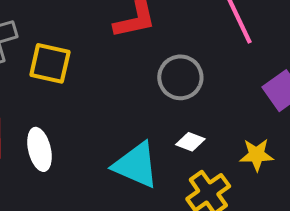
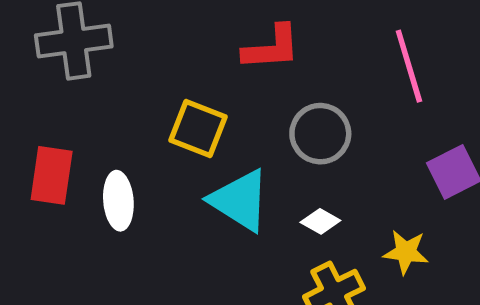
yellow square: (50, 63) -> (198, 128), moved
cyan triangle: (136, 165) -> (240, 200), moved

